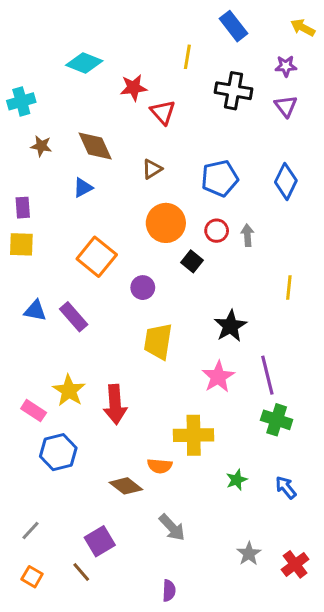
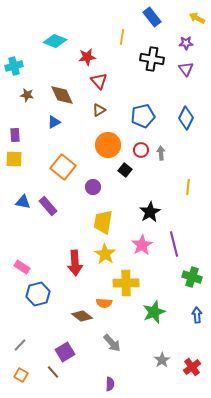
red triangle: (163, 112) -> (99, 81), moved
yellow star: (69, 391) -> (105, 254), moved
green cross: (277, 420) -> (192, 277), moved
green star: (237, 480) -> (154, 312), size x1.6
blue arrow: (286, 487) -> (197, 315), moved, turned 35

